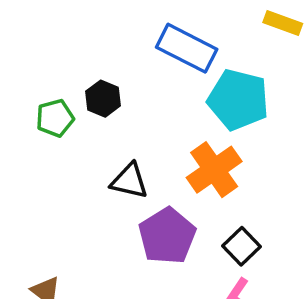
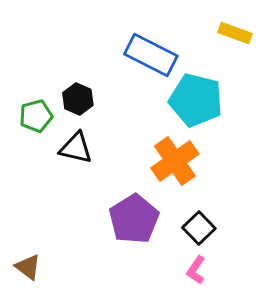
black triangle: (129, 181) -> (76, 148), moved

